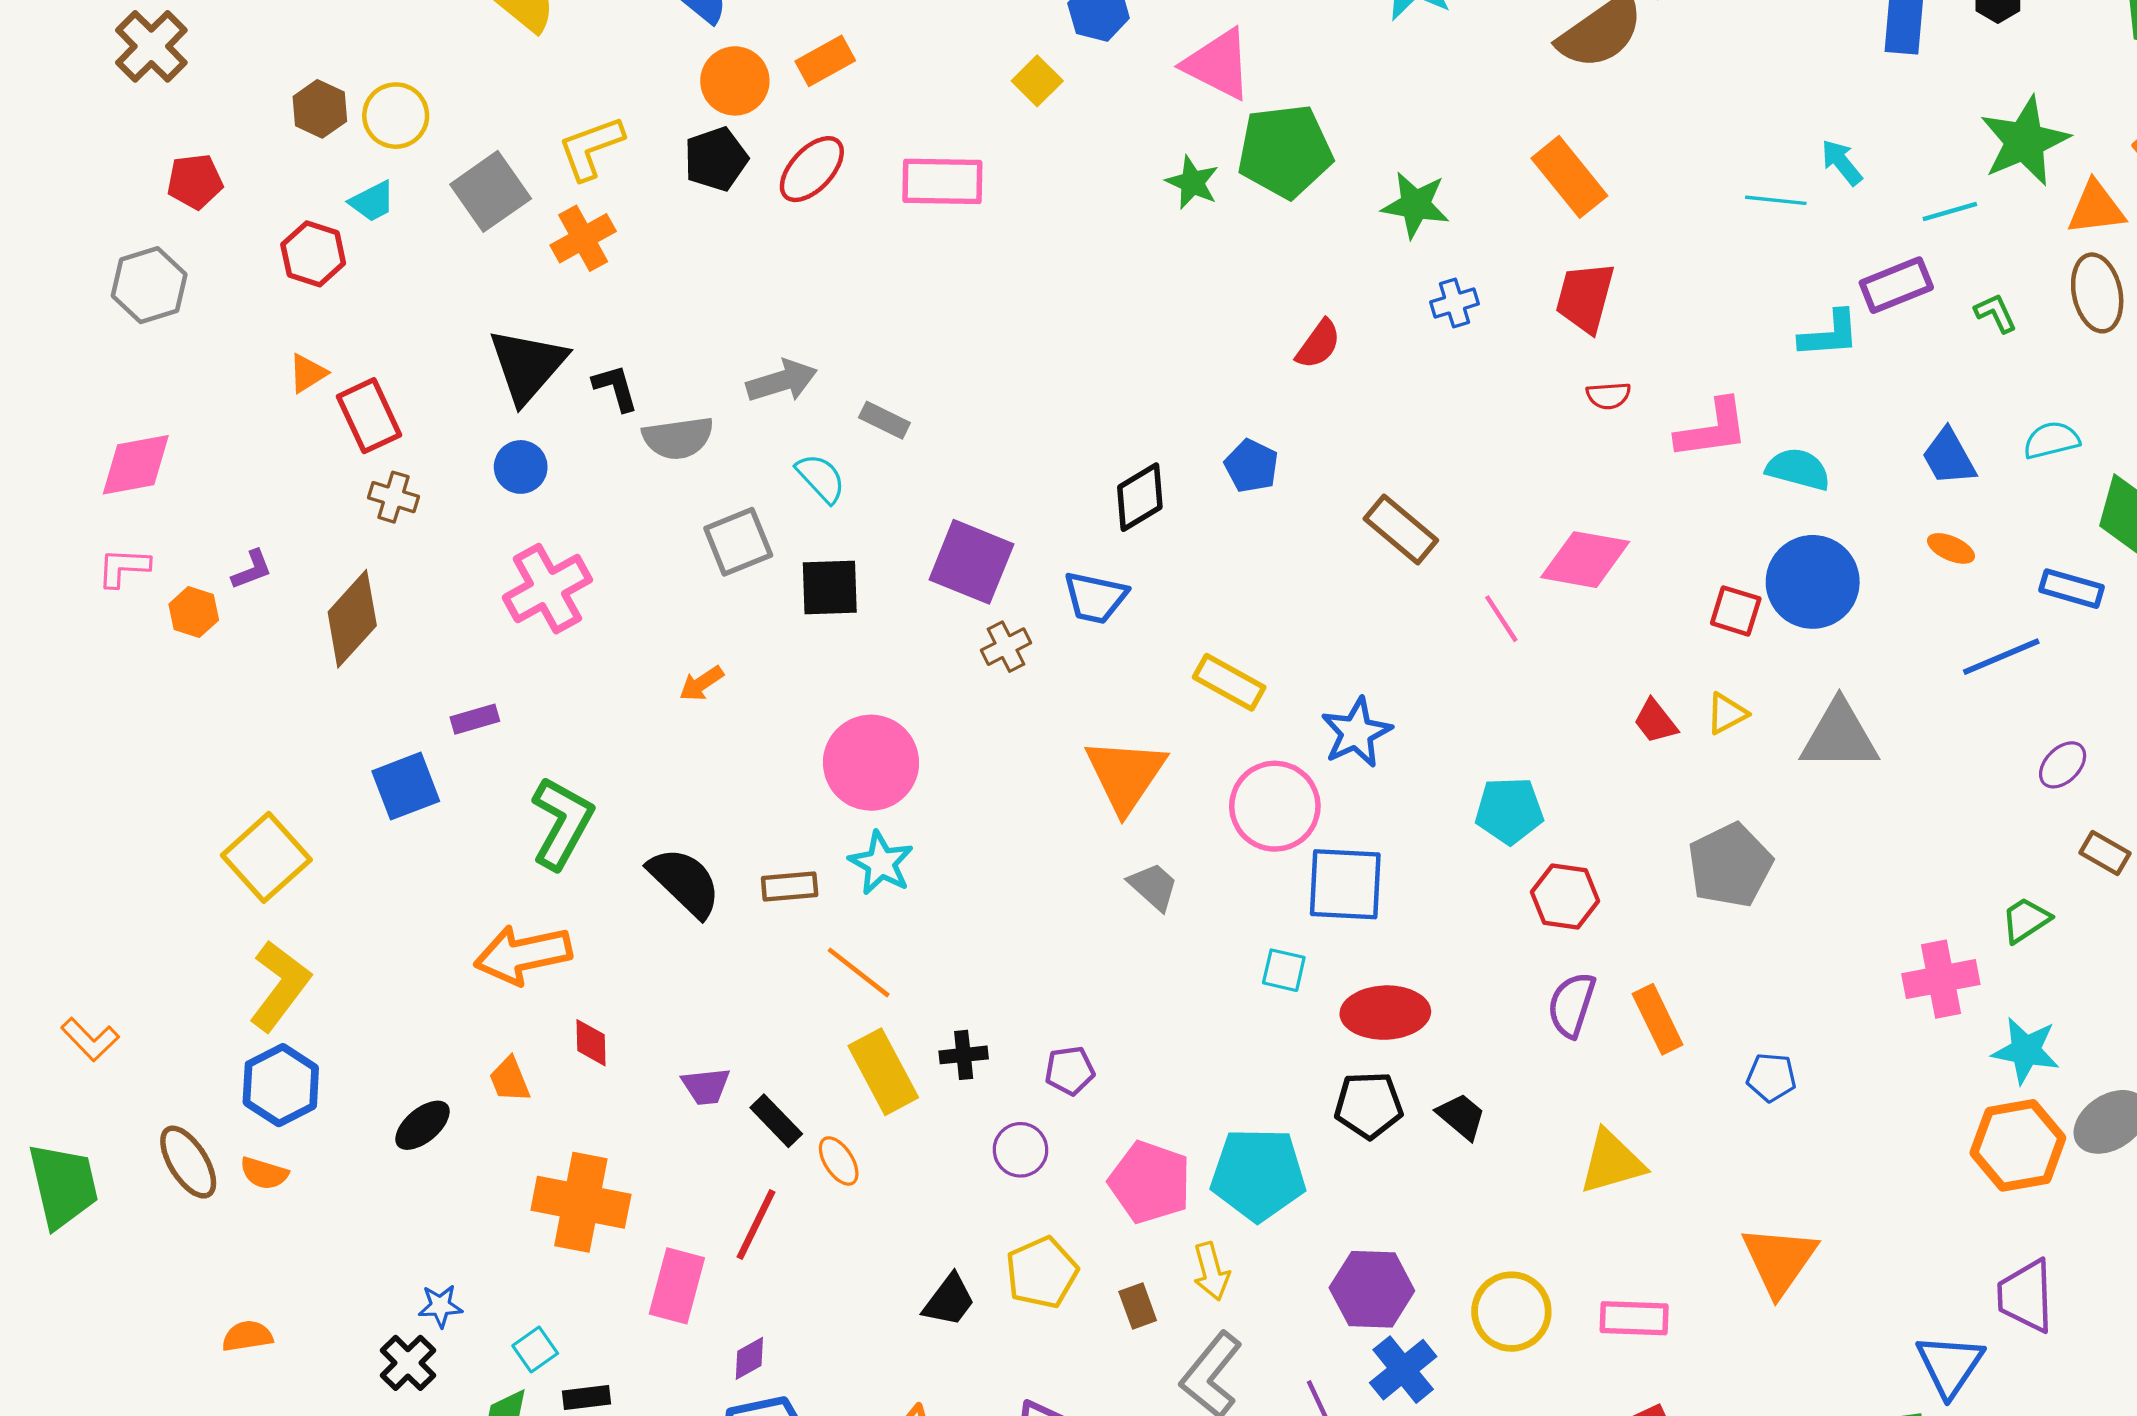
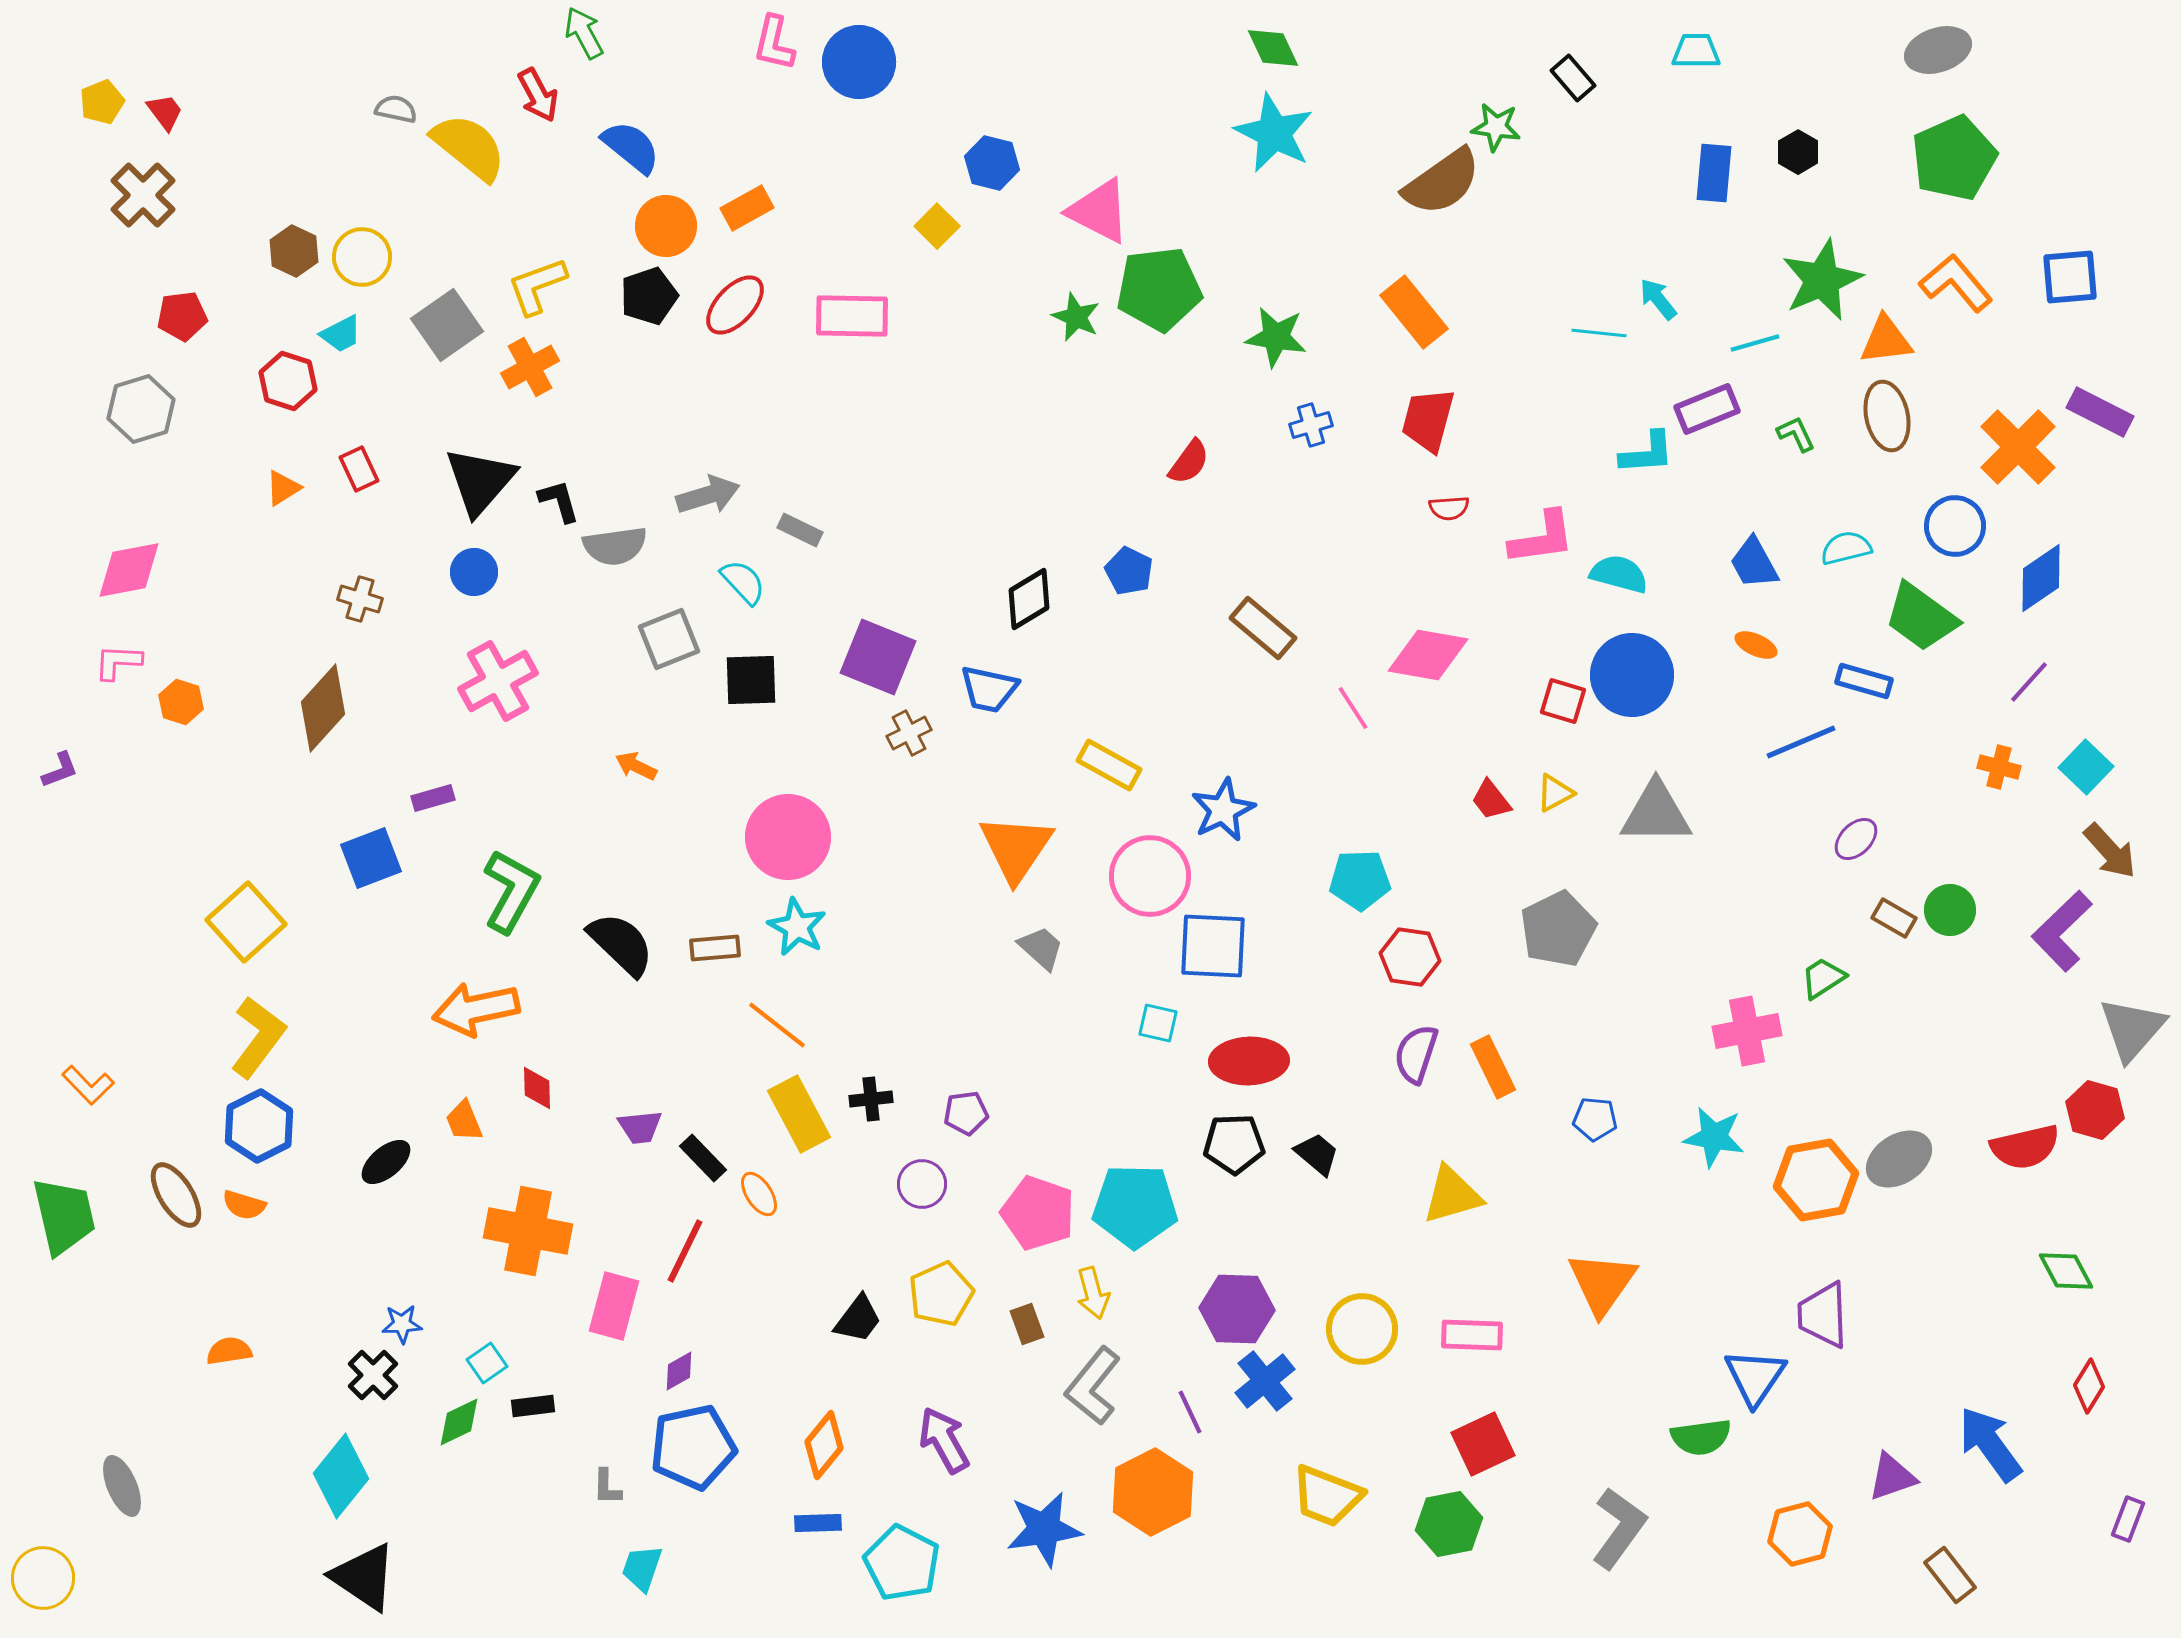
red rectangle: (369, 416) -> (359, 469), moved, size x0.7
purple L-shape: (252, 570) -> (60, 770), moved
orange arrow: (701, 683) -> (636, 766), turned 60
cyan star: (2026, 1050) -> (1714, 1137), moved

